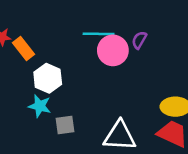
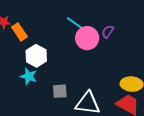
cyan line: (99, 34) -> (77, 25), turned 30
gray square: (65, 125) -> (60, 91), moved

